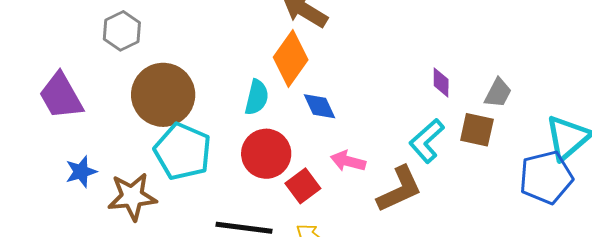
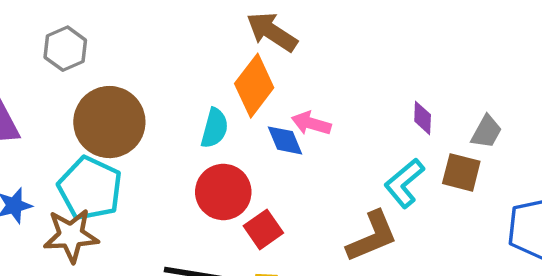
cyan pentagon: (183, 151) -> (90, 188), moved
pink arrow: (348, 161) -> (311, 123), moved

